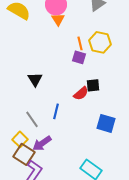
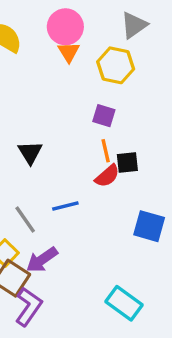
yellow hexagon: (100, 42) -> (116, 65), moved
orange line: (80, 43) -> (106, 151), moved
blue line: (56, 111) -> (65, 206), turned 63

